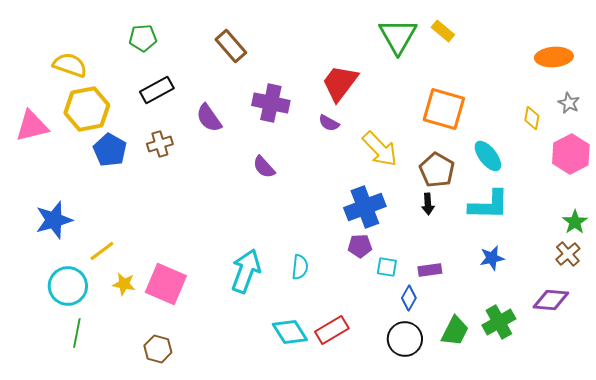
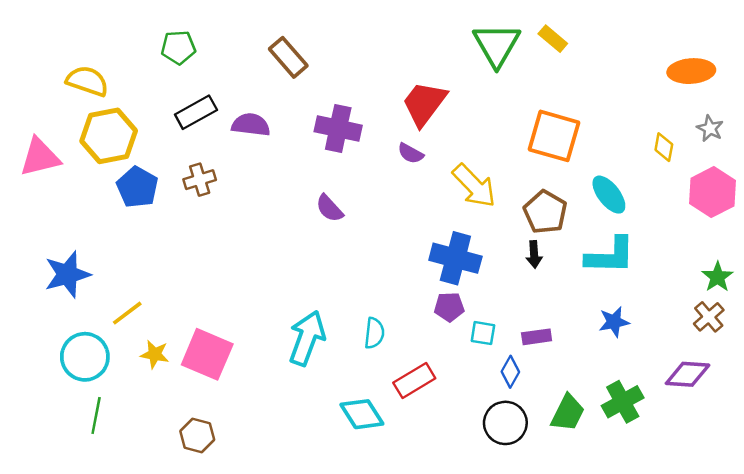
purple semicircle: (209, 118) -> (251, 125), moved, turned 132
blue cross: (365, 207) -> (455, 258), turned 36
red rectangle: (332, 330) -> (414, 380), moved

